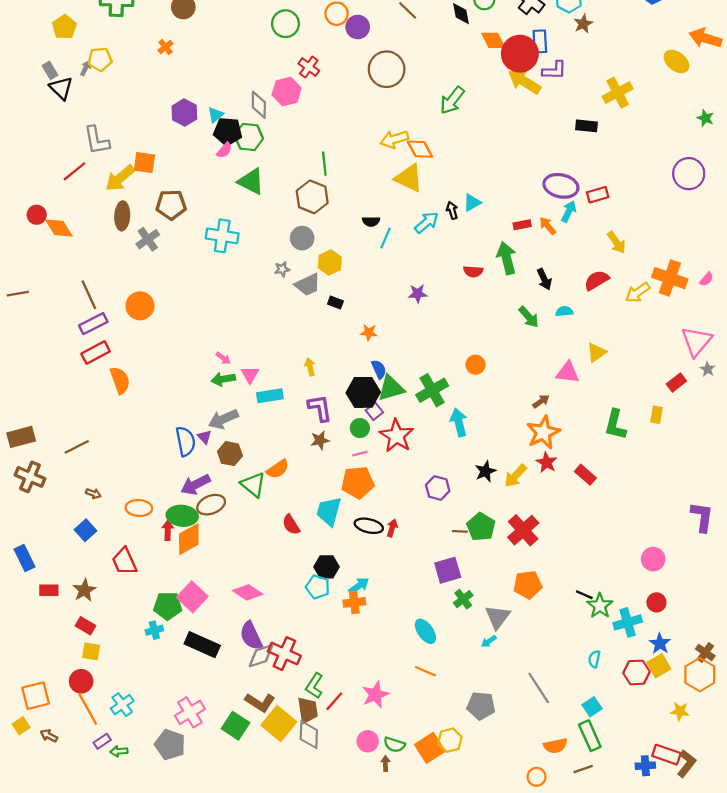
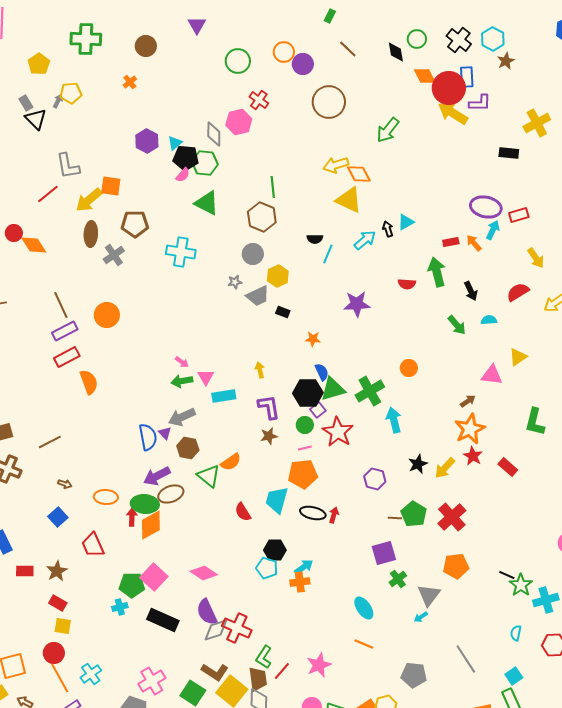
purple star: (418, 294) -> (357, 304), size x1.5

